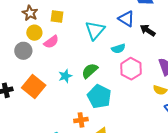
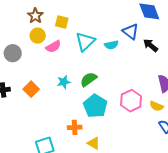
cyan triangle: (95, 30) -> (85, 42), moved
cyan semicircle: (118, 49) -> (111, 45), moved
gray circle: (23, 51) -> (13, 53), moved
pink hexagon: (131, 69) -> (131, 101), moved
orange square: (34, 87) -> (31, 89), size x0.7

